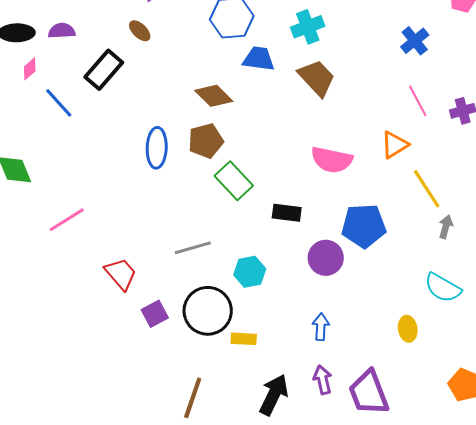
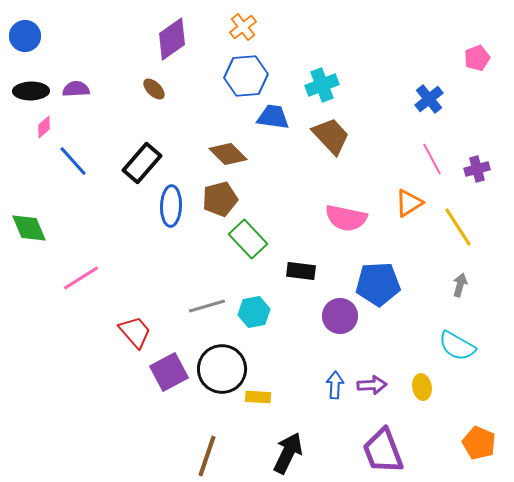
black rectangle: (104, 70) -> (142, 163), moved
yellow line: (427, 189) -> (458, 227), moved
cyan hexagon: (250, 272) -> (254, 312), moved
purple square: (155, 314) -> (169, 372), size x1.4
purple arrow: (323, 380) -> (372, 385), moved, turned 100

